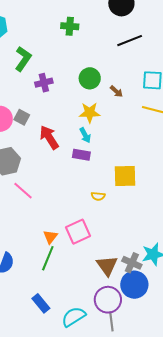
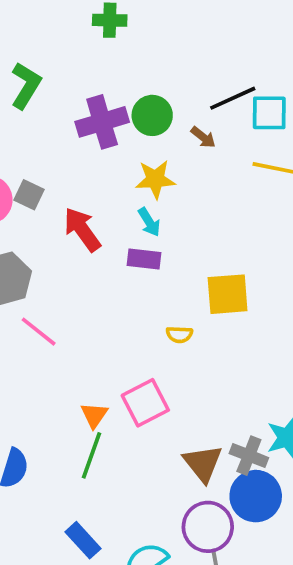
black line: (130, 41) -> (233, 98), moved
purple cross: (44, 83) -> (102, 122), moved, size x1.5

